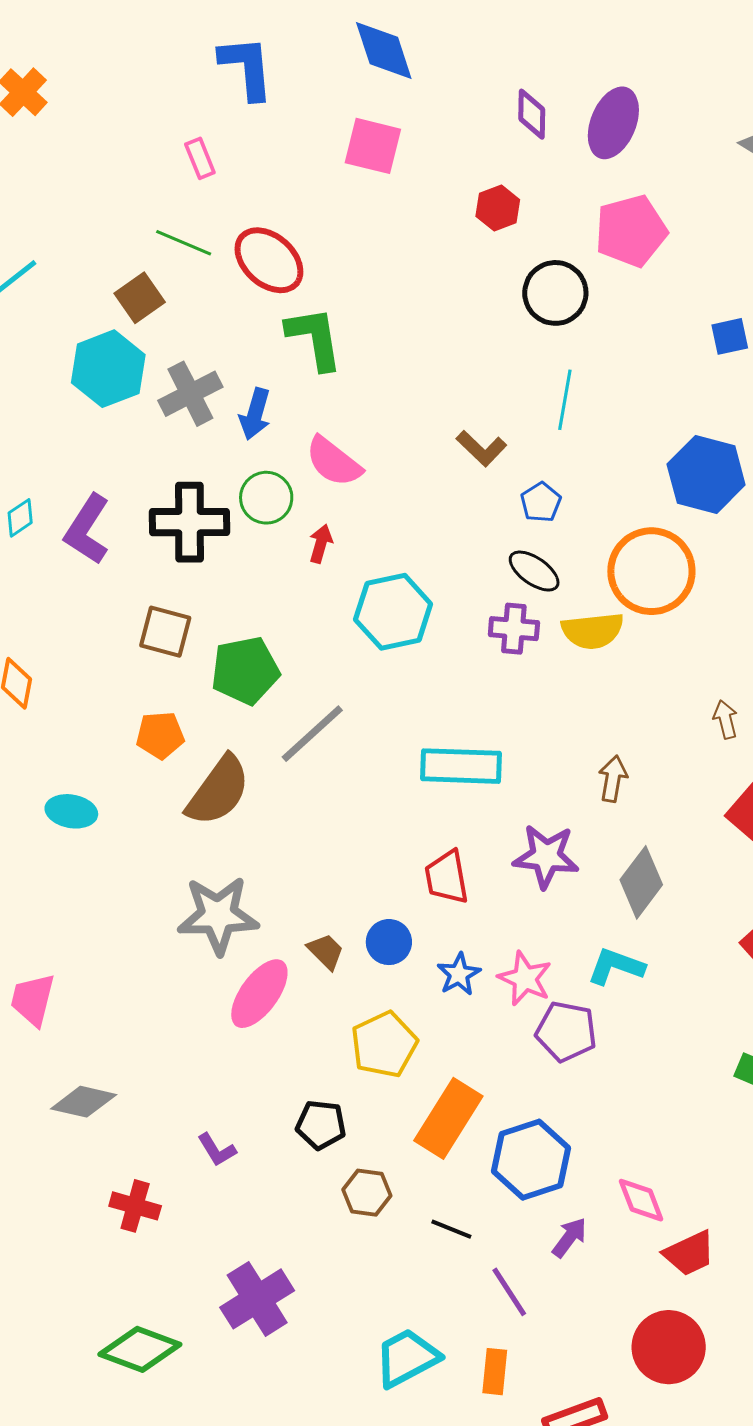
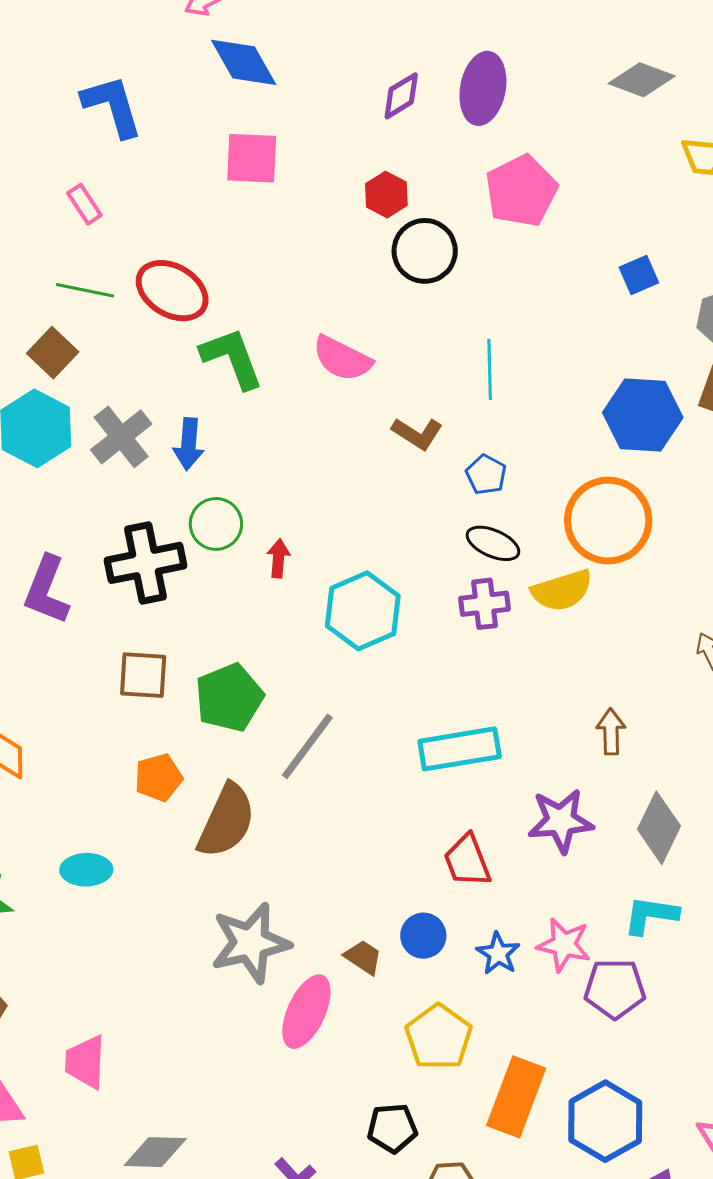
purple diamond: (532, 114) -> (401, 96), turned 69
black circle: (555, 293) -> (425, 251), moved
pink semicircle: (334, 462) -> (342, 359), moved

